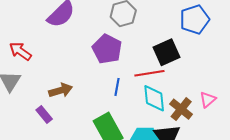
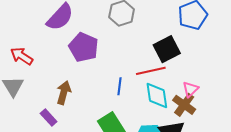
purple pentagon: (107, 49) -> (84, 47), moved
brown arrow: (61, 90) -> (64, 93), turned -55
pink triangle: (208, 100) -> (190, 89), moved

